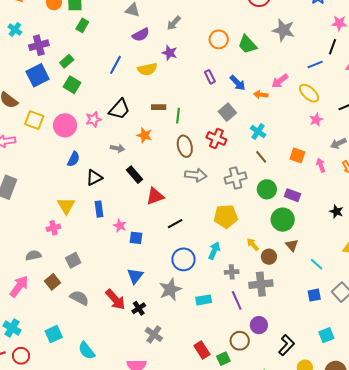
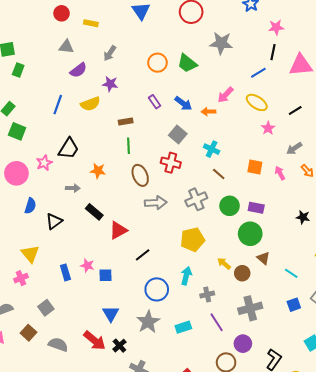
brown rectangle: (159, 107) -> (126, 121), moved
blue rectangle: (99, 209) -> (65, 272), moved
gray cross: (261, 284) -> (250, 308), moved

